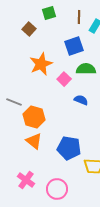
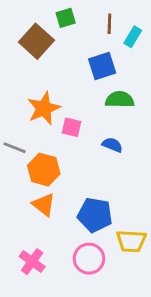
brown square: (29, 29) -> (36, 41), size x1.6
orange star: (41, 64) -> (44, 108), moved
pink square: (64, 79) -> (71, 127), moved, turned -32
pink circle: (57, 189) -> (89, 259), moved

